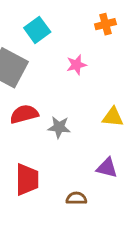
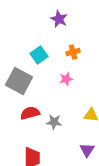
orange cross: (105, 24) -> (73, 52), moved
purple triangle: (107, 168) -> (87, 150), turned 49

